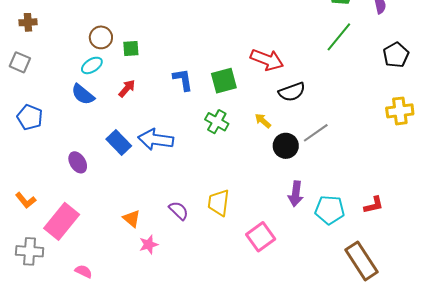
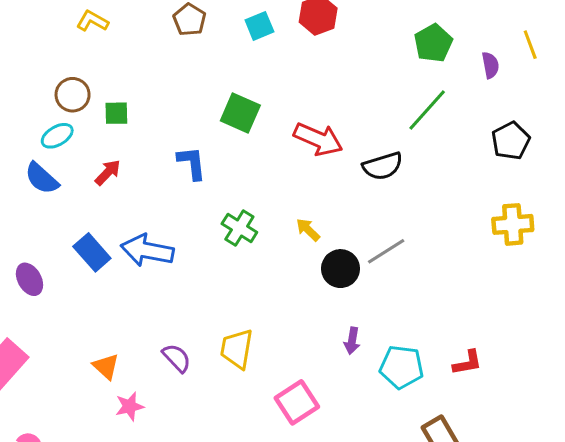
green square: (224, 81) -> (240, 113), moved, turned 36
black semicircle: (292, 92) -> (383, 166), moved
purple arrow: (296, 194) -> (352, 341), size x0.7

